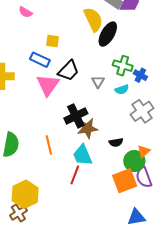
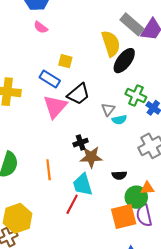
cyan semicircle: (122, 90) -> (119, 120), moved
black cross: (76, 116) -> (81, 143), size x0.6
orange triangle: (144, 151) -> (147, 188), turned 32

